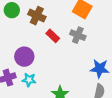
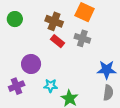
brown cross: (37, 16) -> (54, 21), moved
cyan star: (29, 80) -> (51, 86), moved

